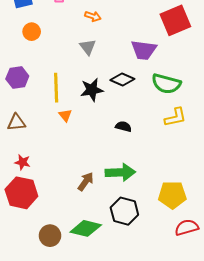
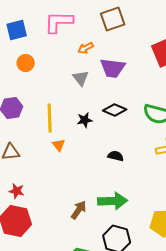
orange arrow: (93, 16) -> (86, 48), turned 133
purple trapezoid: (144, 50) -> (113, 68), moved
black star: (92, 90) -> (85, 120), size x0.7

